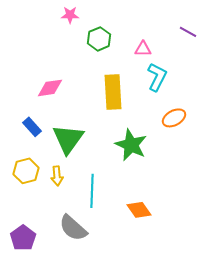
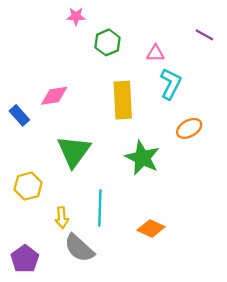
blue rectangle: (32, 127) -> (19, 115), moved
yellow arrow: (57, 176) -> (62, 218), moved
orange diamond: (139, 210) -> (151, 229), turned -30

